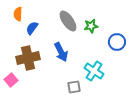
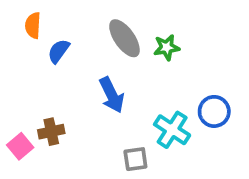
blue circle: (117, 42) -> (214, 111), moved
brown cross: (28, 58) -> (51, 132), moved, size x0.6

